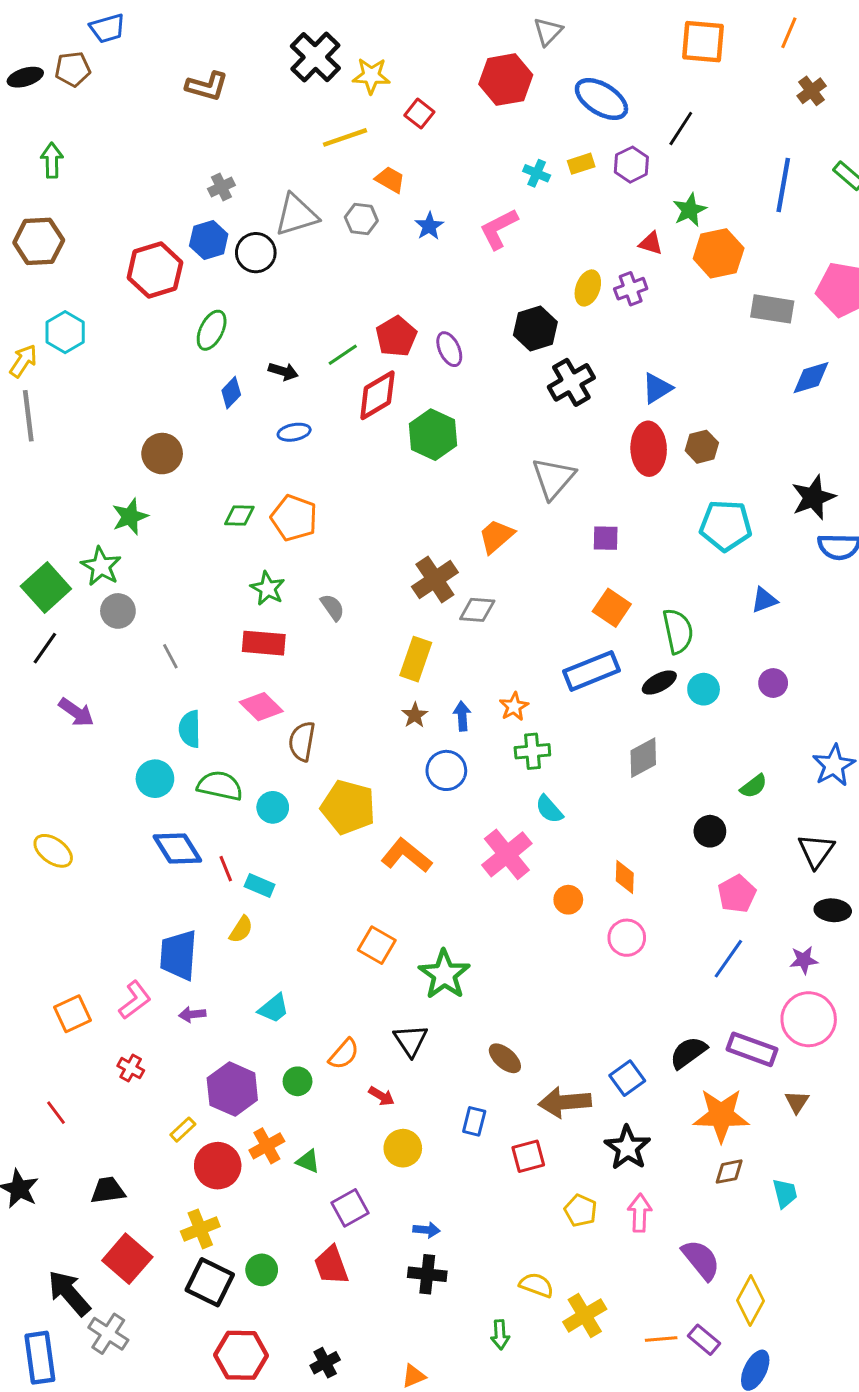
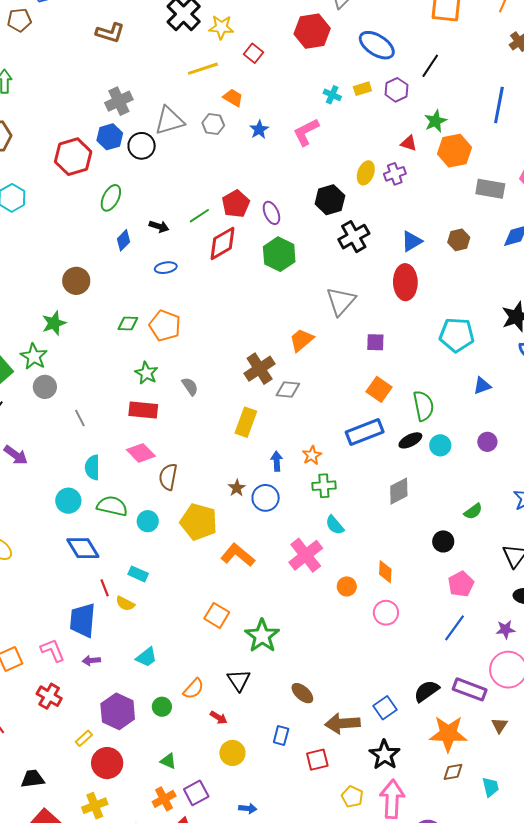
gray cross: (221, 187) -> (119, 101), size x1.5
green hexagon: (433, 435) -> (279, 254), moved
brown hexagon: (702, 447) -> (459, 240), moved
brown star: (415, 715) -> (237, 488), moved
red line: (226, 869) -> (105, 588), moved
yellow semicircle: (241, 929) -> (125, 604), turned 84
pink L-shape: (135, 1000) -> (53, 650), turned -76
red cross: (131, 1068) -> (49, 696), size x1.4
orange cross: (267, 1146) -> (164, 799), moved
pink arrow: (640, 1213) -> (392, 799), size x1.5

